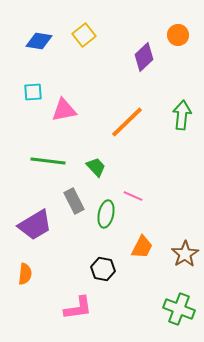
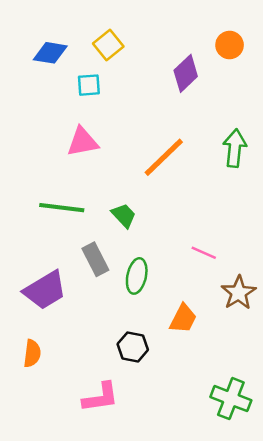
cyan square: (33, 92) -> (89, 85), moved
pink line: (133, 196) -> (204, 253), moved
brown star: (185, 254) -> (239, 293), moved

